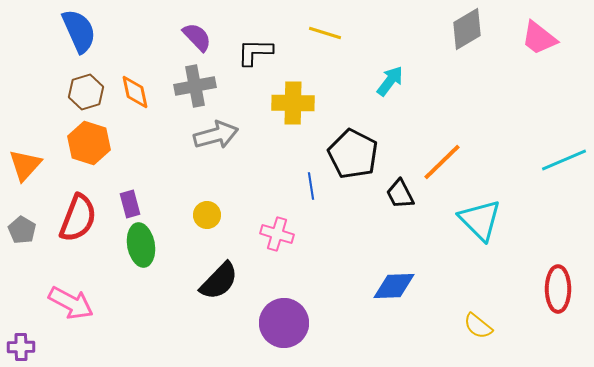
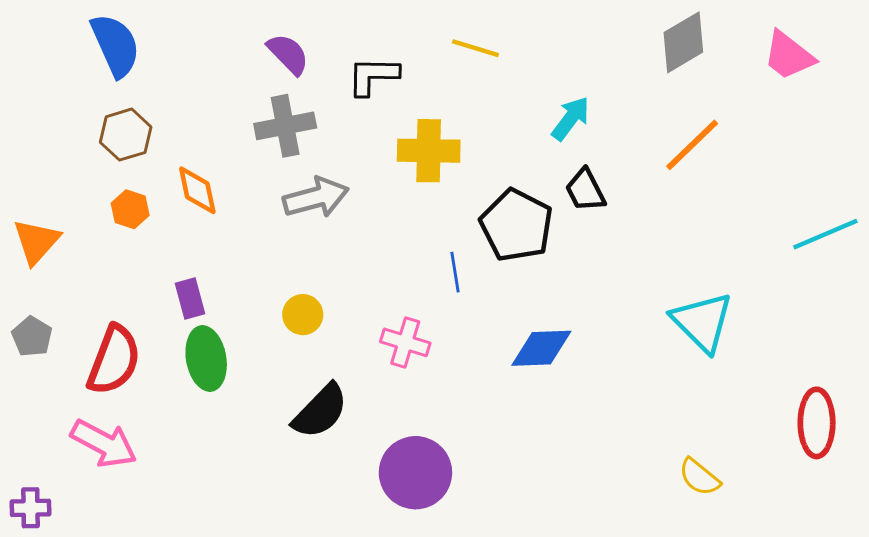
orange diamond: (135, 92) -> (197, 190), moved
orange hexagon: (89, 143) -> (130, 209), size x0.6
orange line: (442, 162) -> (692, 145), moved
black trapezoid: (400, 194) -> (585, 190), moved
red semicircle: (78, 218) -> (114, 360), moved
blue diamond: (394, 286) -> (541, 348), moved

